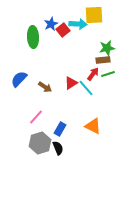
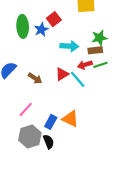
blue star: (51, 24) -> (41, 30), moved
cyan arrow: (78, 24) -> (69, 46), moved
red arrow: (93, 74) -> (85, 65), turned -144
orange triangle: (93, 126) -> (70, 119), moved

